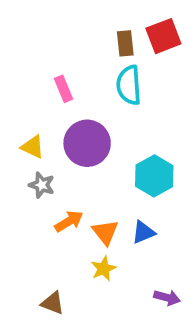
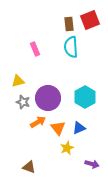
purple circle: (87, 143) -> (48, 98), moved
yellow triangle: (33, 147) -> (18, 81), turned -40
yellow star: (103, 269) -> (67, 148), moved

